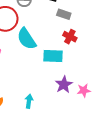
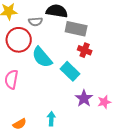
gray rectangle: (64, 14) -> (76, 29), size x1.5
cyan rectangle: (53, 56) -> (70, 71), turned 48

